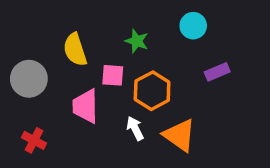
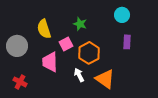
cyan circle: (193, 26) -> (122, 15), moved
purple rectangle: (217, 72) -> (127, 42), turned -64
pink square: (113, 75) -> (66, 44), turned -32

